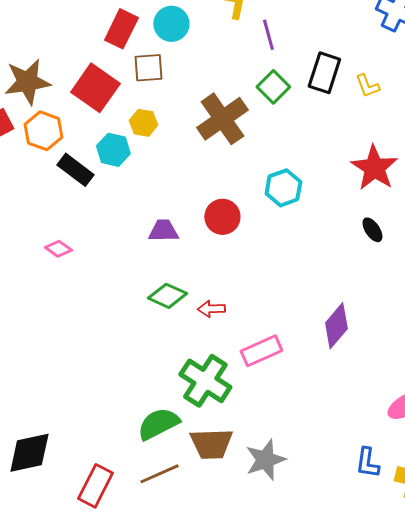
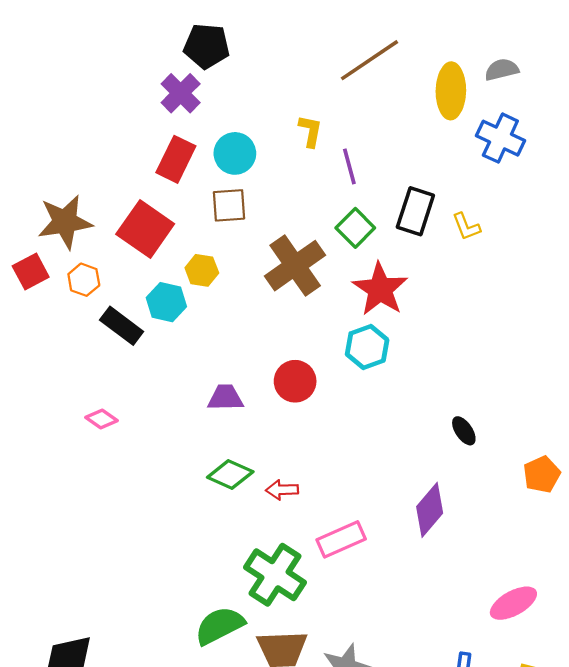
brown square: (148, 68) -> (229, 205), moved
orange hexagon: (43, 131) -> (84, 280), size x0.7
red star: (374, 168) -> (380, 289), moved
black ellipse: (372, 230) -> (464, 431), moved

